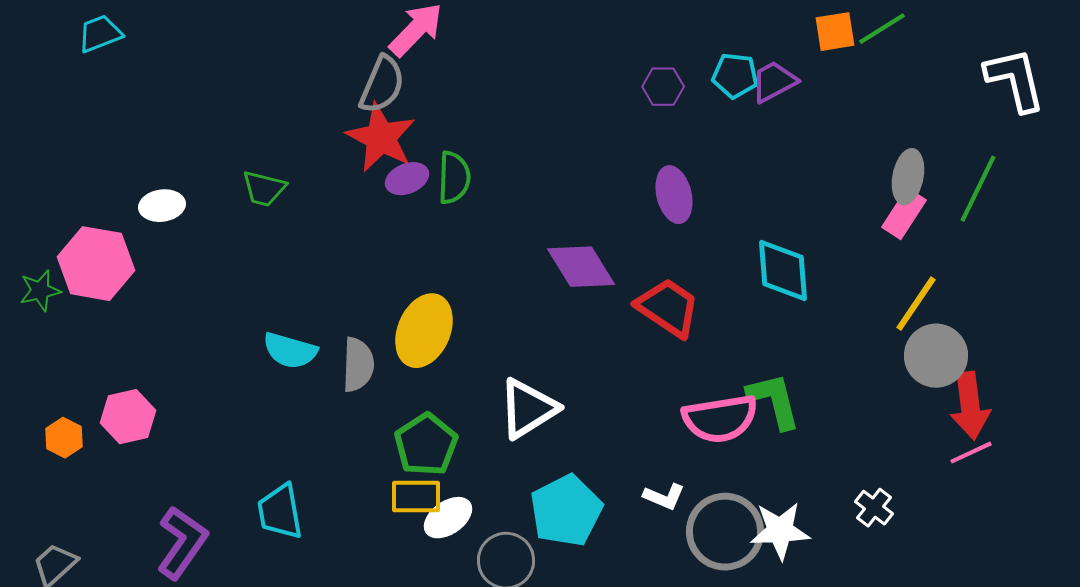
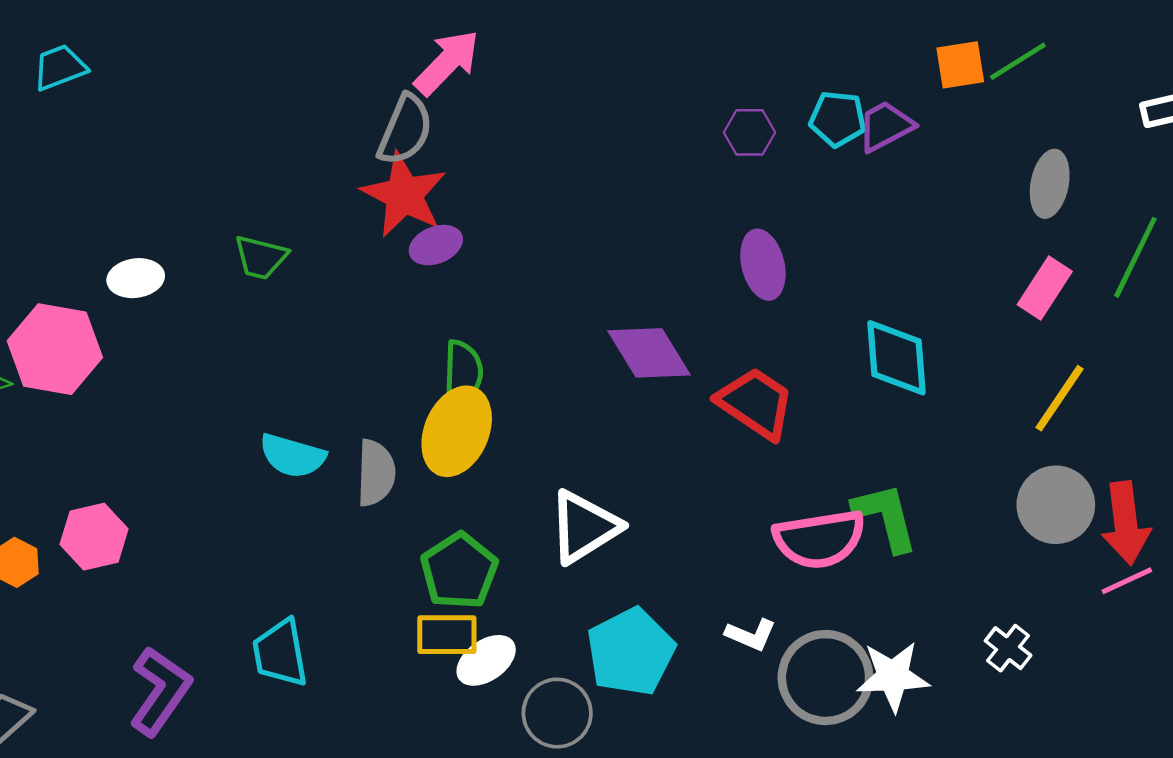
gray ellipse: (908, 177) -> (1050, 184), moved
green semicircle: (454, 178) -> (463, 372), moved
gray circle: (936, 356) -> (1056, 505), moved

